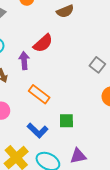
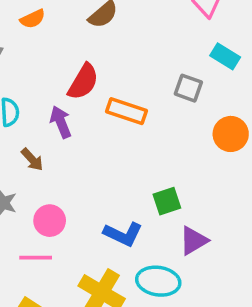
orange rectangle: (39, 94) -> (126, 111), moved
purple triangle: (78, 156) -> (194, 241), moved

